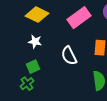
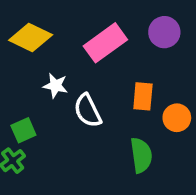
white star: (35, 42) -> (56, 86), moved

